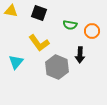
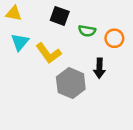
black square: (39, 13) -> (60, 16), moved
cyan triangle: (16, 62) -> (20, 42), moved

